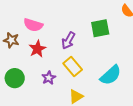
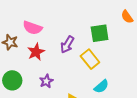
yellow rectangle: (73, 67) -> (90, 59), moved
cyan semicircle: (111, 75) -> (101, 86), moved, size x0.7

